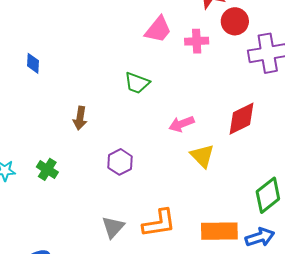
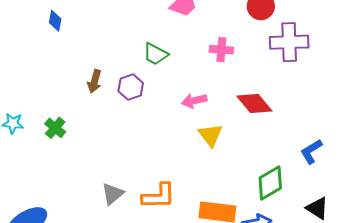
pink cross: (197, 41) -> (221, 50), moved
red diamond: (241, 119) -> (254, 103), turned 69
purple hexagon: (120, 162) -> (131, 87), moved

